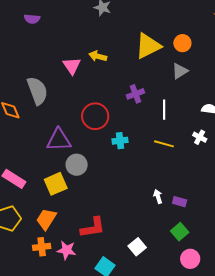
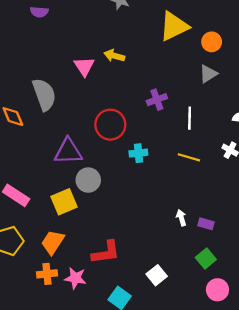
yellow triangle: (148, 46) -> (174, 26), moved

